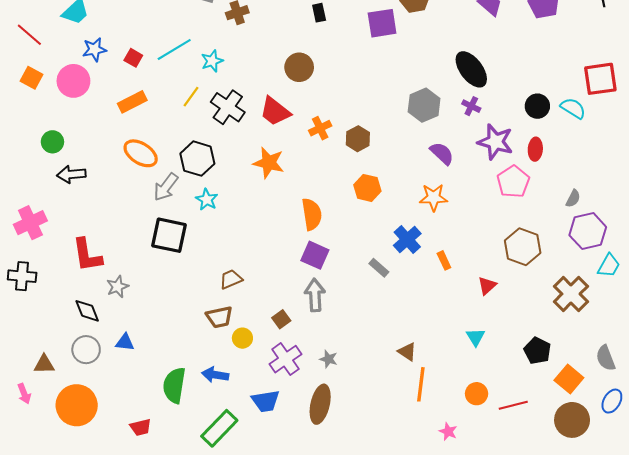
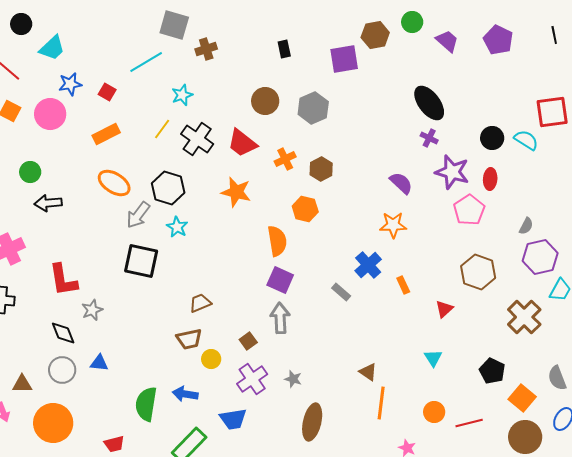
cyan line: (174, 49) -> (146, 62), moved
gray hexagon: (424, 105) -> (313, 108), moved
orange hexagon: (367, 188) -> (305, 209), moved
brown ellipse: (320, 404) -> (312, 422), moved

